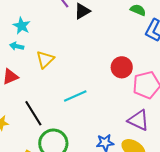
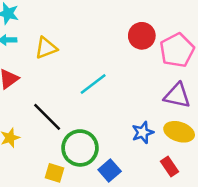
yellow triangle: (45, 59) -> (46, 48), turned 36

